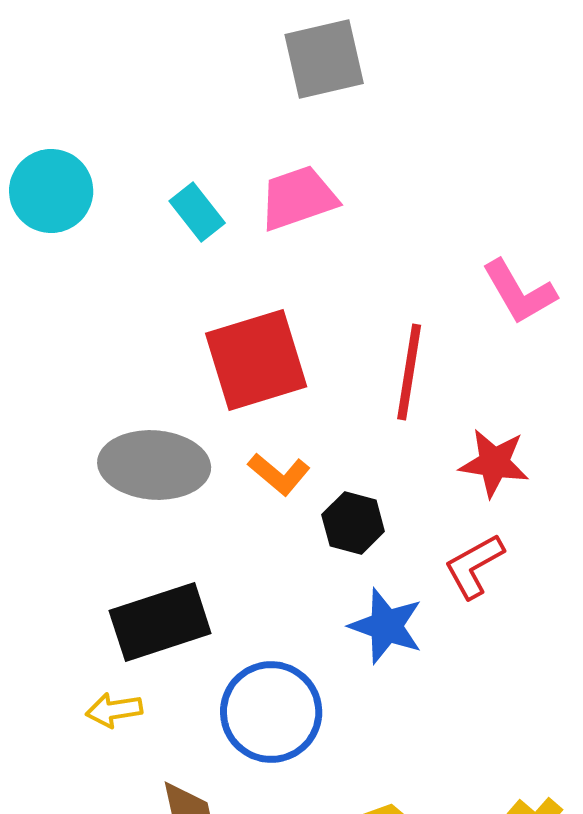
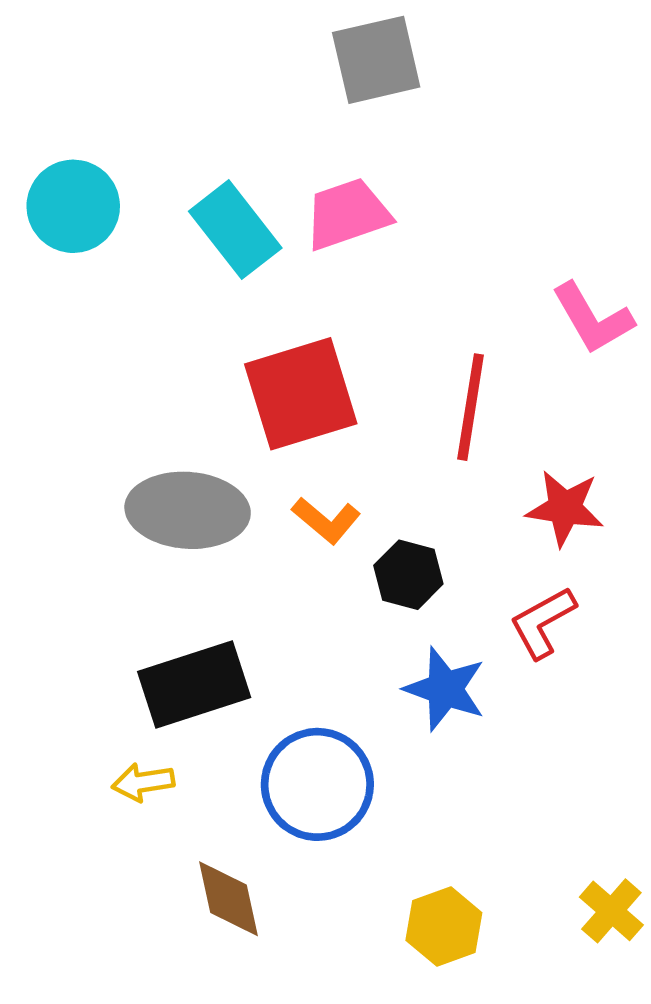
cyan rectangle: (197, 212) -> (235, 230), size x1.5

